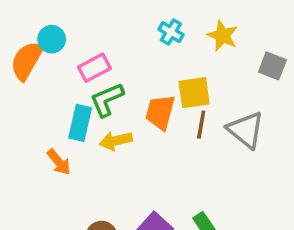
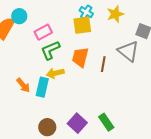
yellow star: (223, 36) -> (115, 14), turned 30
yellow square: (194, 93) -> (82, 25), moved
cyan rectangle: (80, 123) -> (42, 87), moved
gray triangle: (246, 130) -> (128, 51), moved

